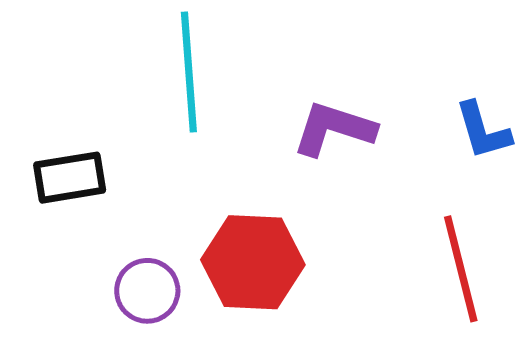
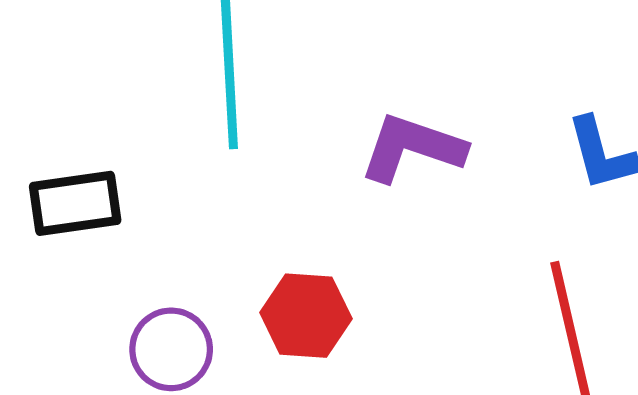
red hexagon: (253, 262) -> (306, 316), size x0.7

